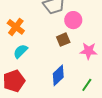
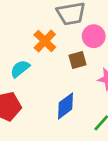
orange cross: (16, 27) -> (45, 41), moved

